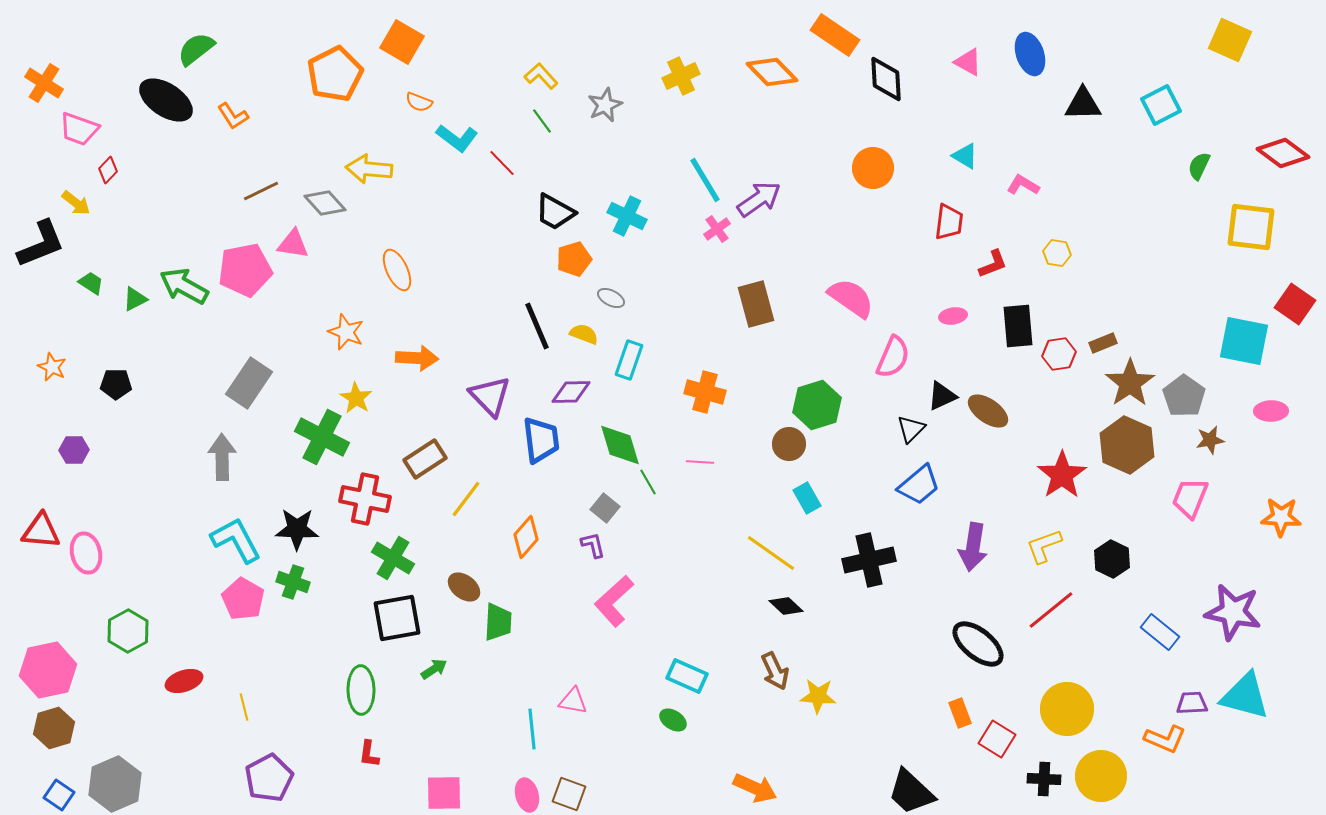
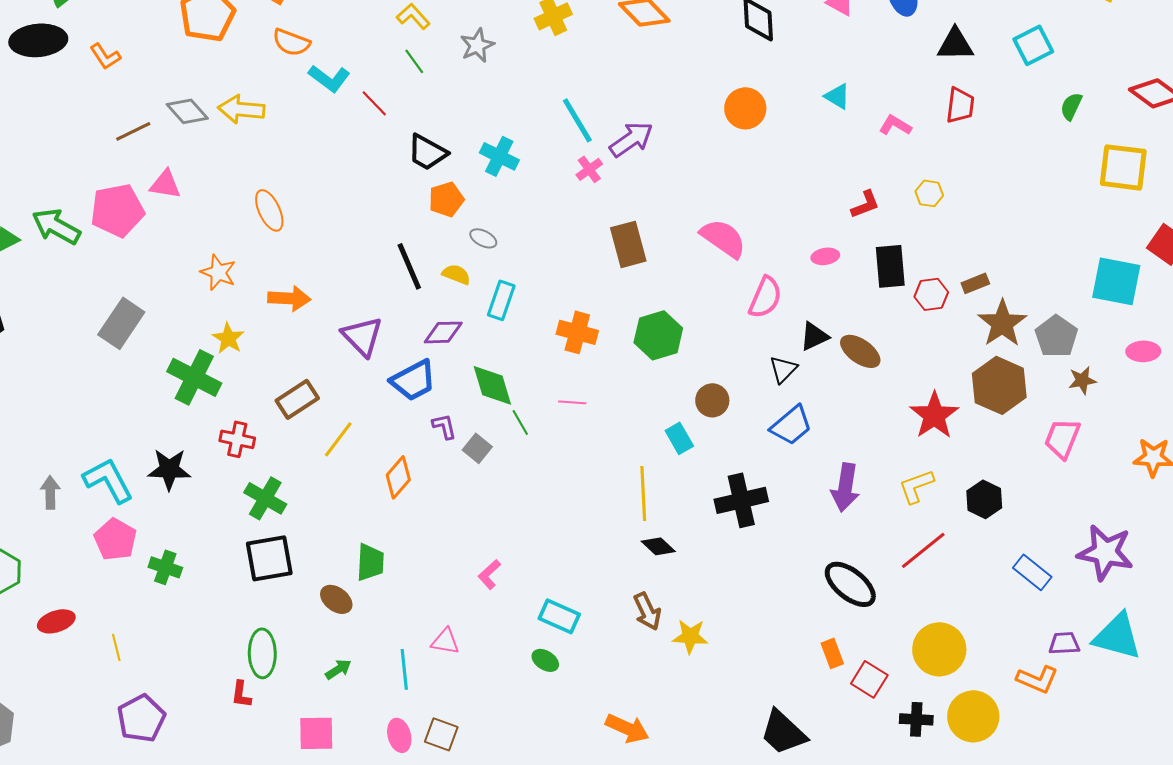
black ellipse: (166, 100) -> (38, 40), turned -38
orange semicircle: (419, 102) -> (291, 42), size x1.4
gray diamond: (325, 203) -> (187, 111), moved
red trapezoid: (949, 222) -> (960, 105), moved
green hexagon: (817, 405) -> (658, 335), moved
blue trapezoid: (541, 440) -> (413, 380), turned 69
brown circle: (789, 444) -> (712, 400), moved
gray arrow: (222, 457) -> (50, 492), moved, size x0.7
red cross: (365, 499) -> (237, 439), size x0.7
purple L-shape: (593, 545) -> (444, 426), moved
yellow line: (771, 553) -> (643, 493), turned 52
green cross: (293, 582) -> (165, 567), moved
brown ellipse: (464, 587) -> (336, 599), moved
pink L-shape: (614, 601) -> (489, 574), moved, size x0.6
green arrow: (434, 669) -> (338, 669), moved
green ellipse: (361, 690) -> (262, 653), moved

